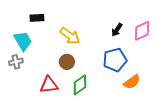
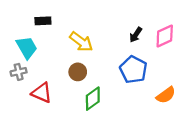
blue pentagon: (115, 60) -> (133, 70), turned -30
orange semicircle: (132, 82) -> (166, 95), moved
red triangle: (49, 85) -> (42, 93), moved, turned 30

